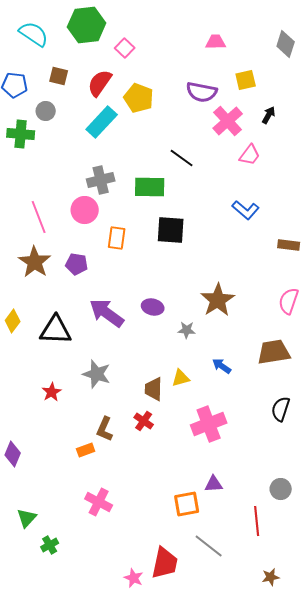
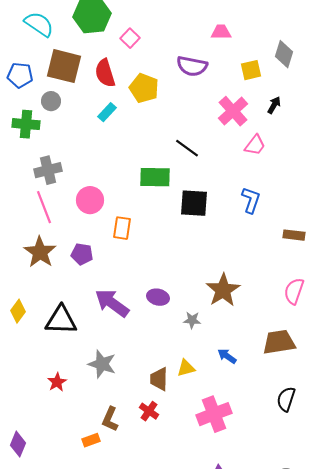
gray diamond: (286, 44) -> (284, 54), moved
brown square: (59, 76) -> (64, 66), size x1.8
red semicircle: (100, 83) -> (105, 73), turned -52
purple semicircle: (202, 92) -> (192, 66), moved
cyan rectangle: (102, 122) -> (107, 112), size x0.6
gray cross: (101, 180) -> (48, 170), moved
blue L-shape: (246, 210) -> (251, 200), turned -112
black square: (171, 230) -> (194, 203), moved

